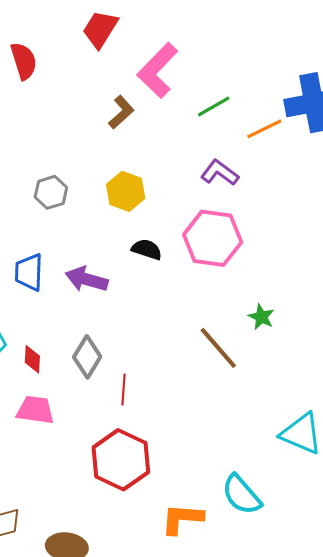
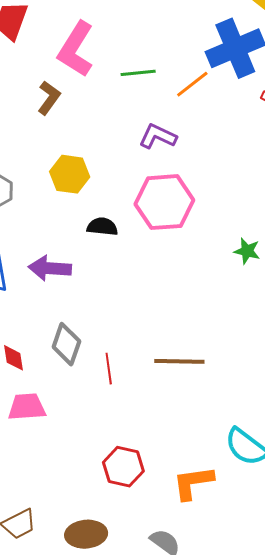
green line: (214, 106) -> (138, 73), turned 36
green star: (261, 317) -> (247, 251), moved
brown line: (218, 348) -> (179, 361), moved, turned -36
red hexagon: (121, 460) -> (123, 467), moved, size x0.7

